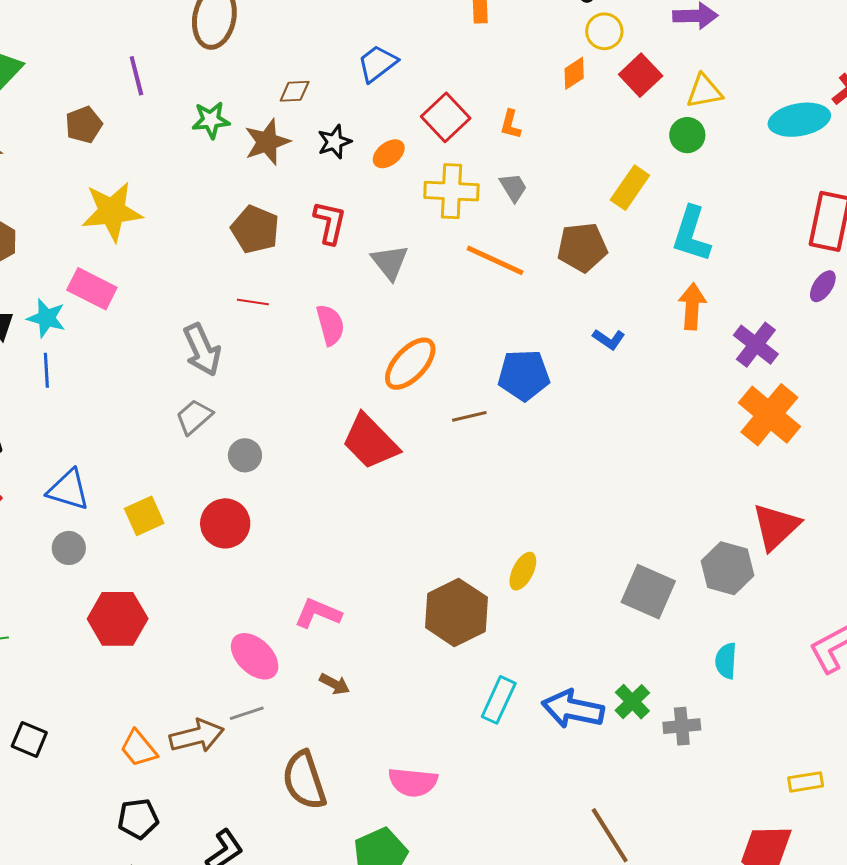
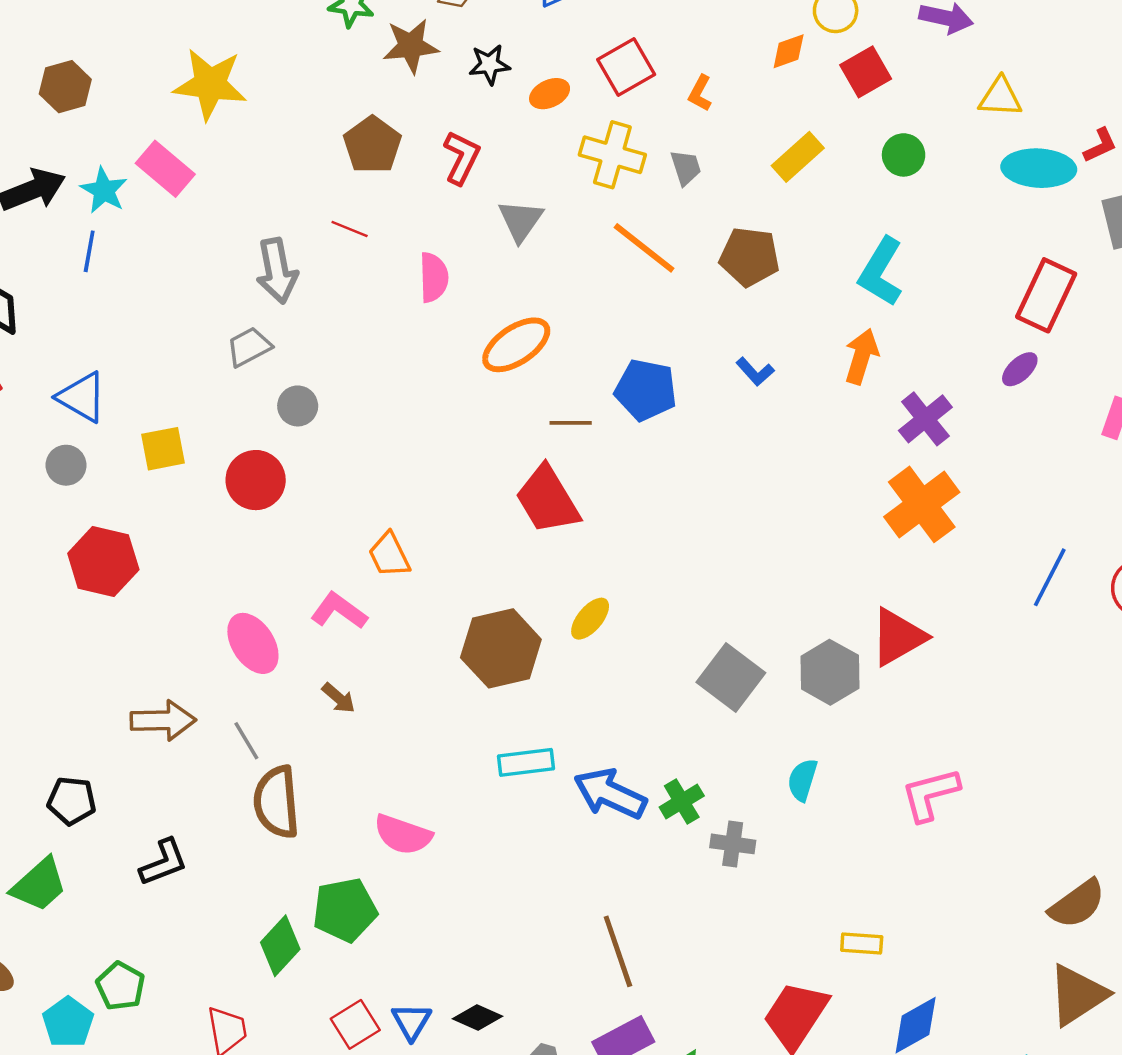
yellow triangle: (704, 91) -> (1000, 97), moved
yellow rectangle: (630, 188) -> (798, 157), moved
red trapezoid: (370, 442) -> (548, 500), moved
cyan rectangle: (499, 700) -> (526, 762), turned 45
gray line: (247, 713) -> (246, 741), moved, turned 64
orange trapezoid: (139, 748) -> (389, 555), moved

